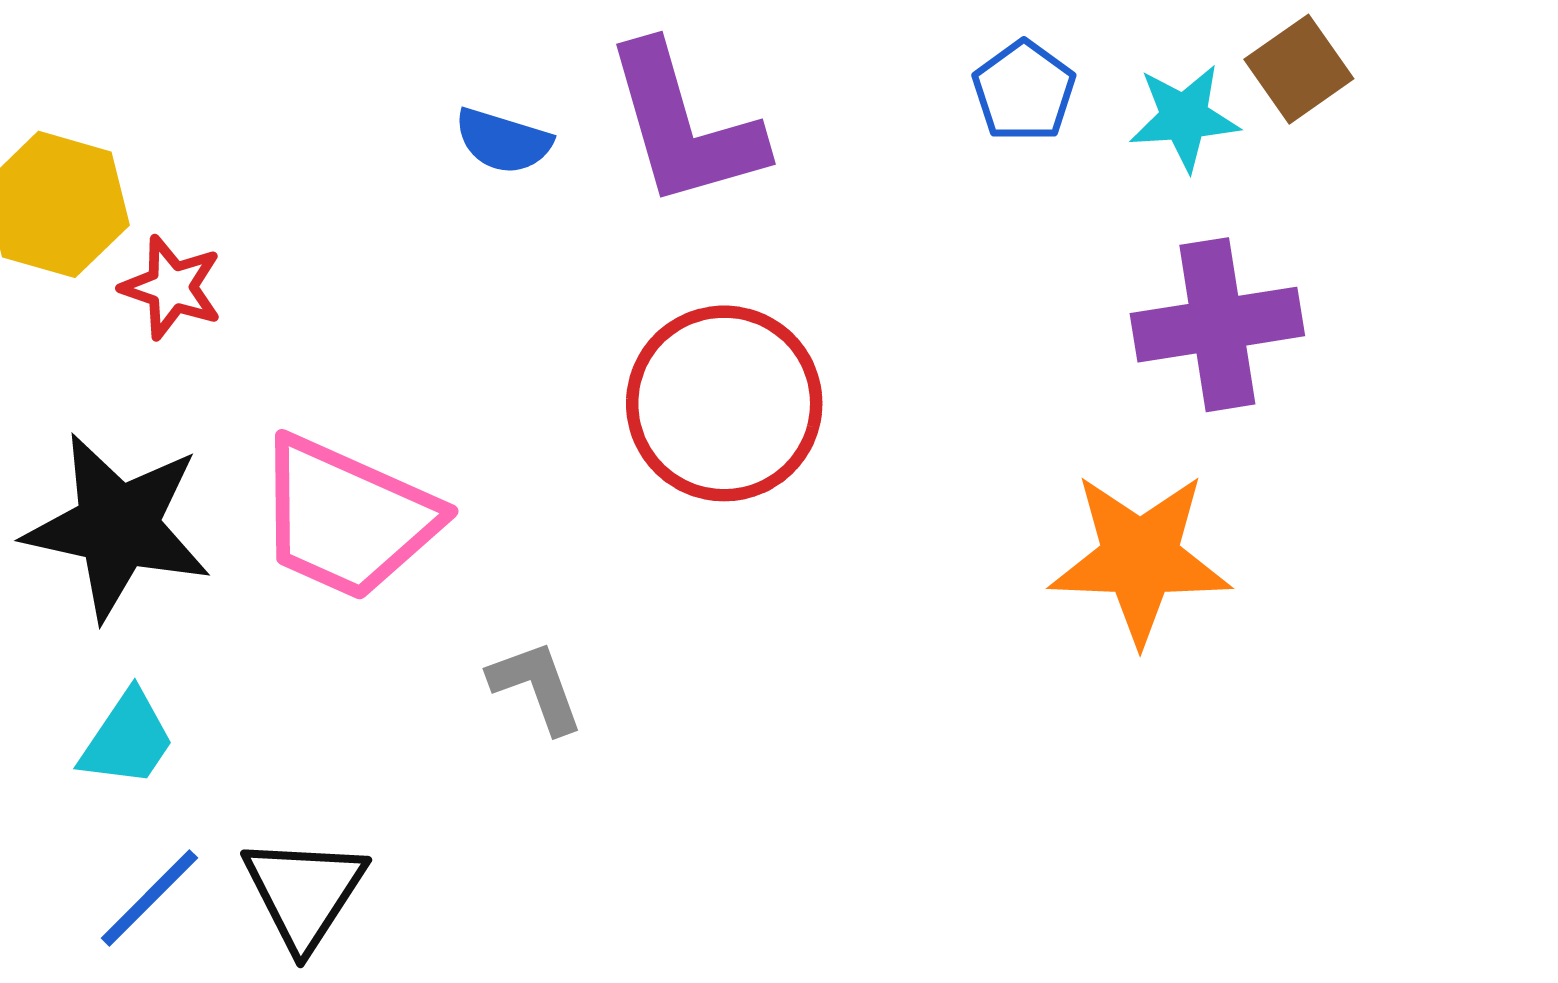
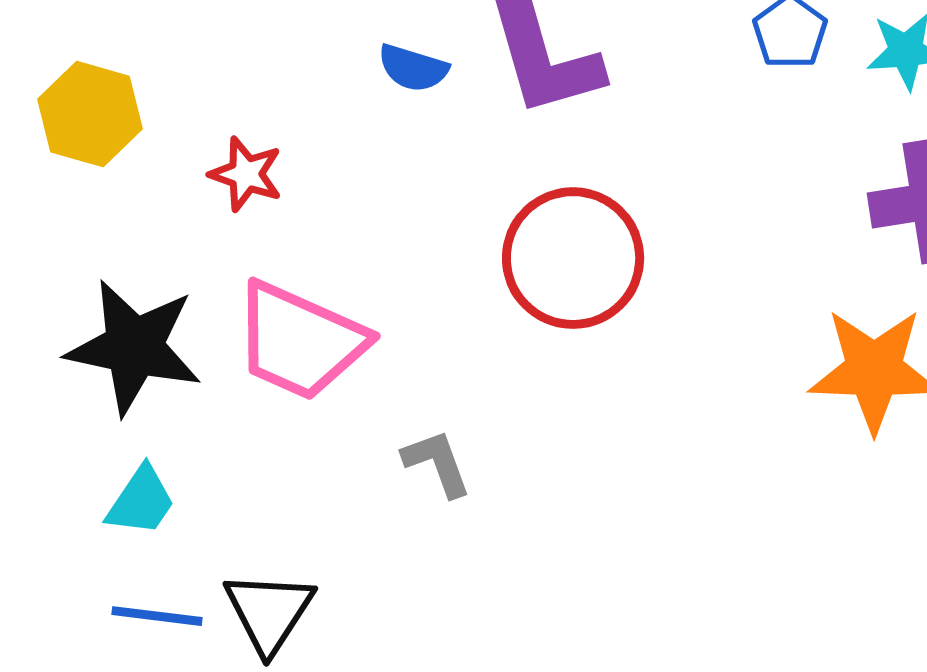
red star: (172, 287) -> (246, 174), moved
blue line: (149, 898) -> (157, 616), turned 52

